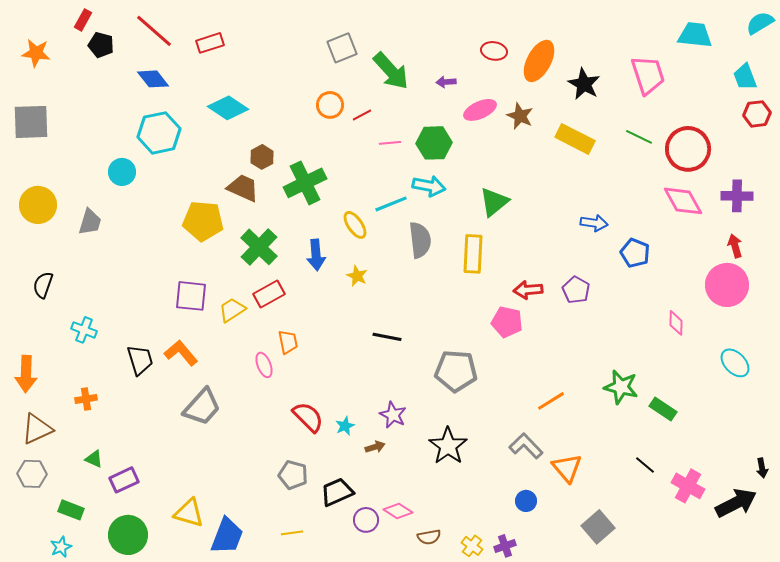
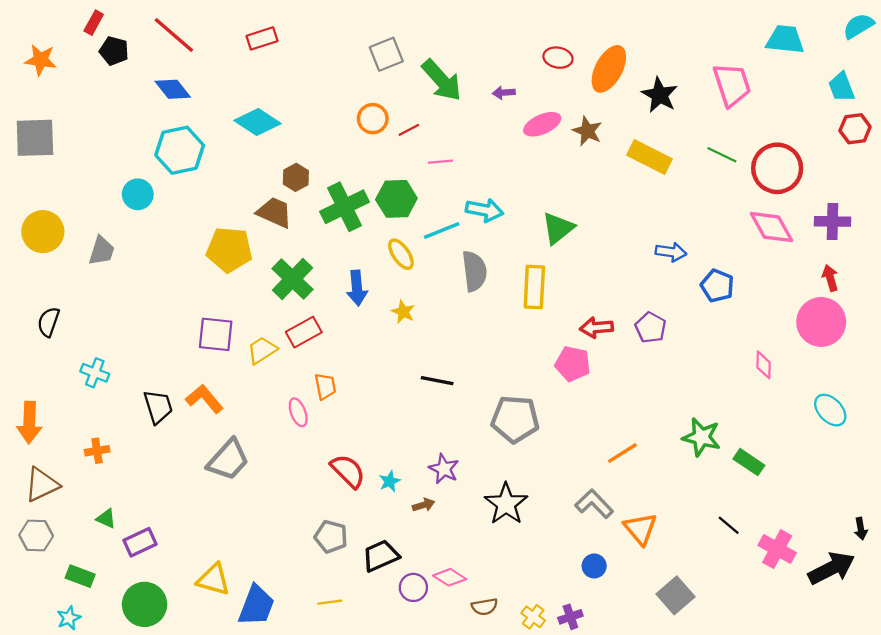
red rectangle: (210, 43) -> (262, 38), moved
green hexagon: (434, 143) -> (396, 199), moved

